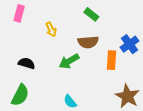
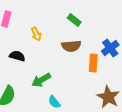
green arrow: (69, 61) -> (41, 80), moved
black semicircle: (27, 63) -> (17, 56), moved

